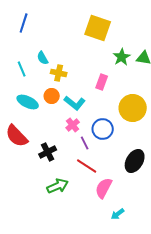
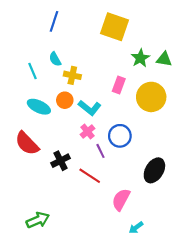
blue line: (24, 23) -> (54, 21), moved
yellow circle: (133, 108) -> (151, 97), moved
red line: (87, 166) -> (90, 176), moved
green arrow: (58, 186) -> (38, 220), moved

